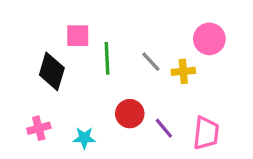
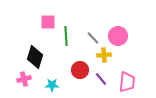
pink circle: (209, 39) -> (118, 36), moved
black diamond: (52, 71) -> (35, 57), moved
yellow cross: (183, 71) -> (104, 55), moved

